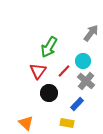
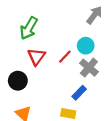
green arrow: (49, 47) -> (29, 28), moved
black circle: (49, 93) -> (18, 81), moved

